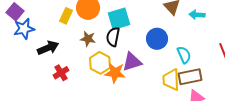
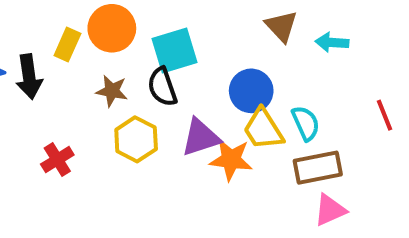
black semicircle: (113, 37) -> (162, 87), turned -30
black arrow: (48, 48) -> (29, 77), moved, turned 105
orange star: (115, 73) -> (231, 160), moved
yellow trapezoid: (171, 80) -> (263, 129), moved, turned -30

